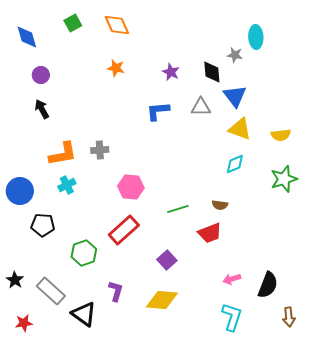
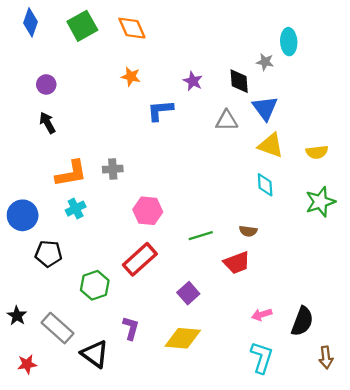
green square: (73, 23) -> (82, 26), size x1.5
blue diamond: (27, 37) -> (30, 22), moved, turned 35
blue L-shape: (158, 111) -> (160, 110), moved
cyan diamond: (235, 164) -> (265, 185), turned -70

